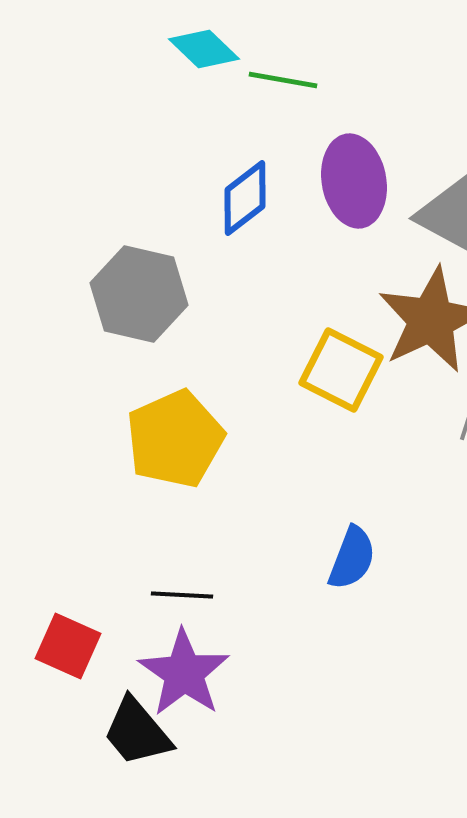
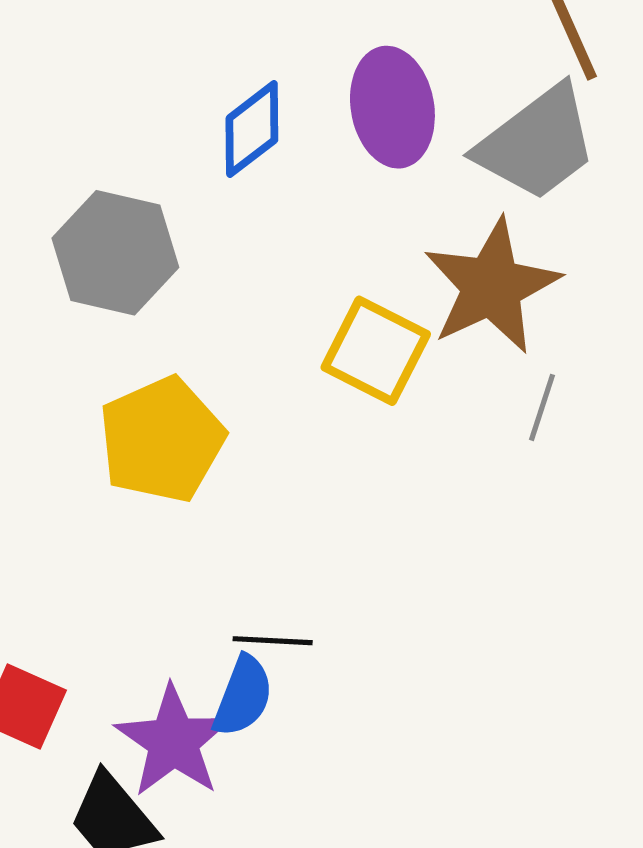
blue semicircle: (352, 558) -> (243, 696), moved
black line: (182, 595) -> (273, 641), moved

